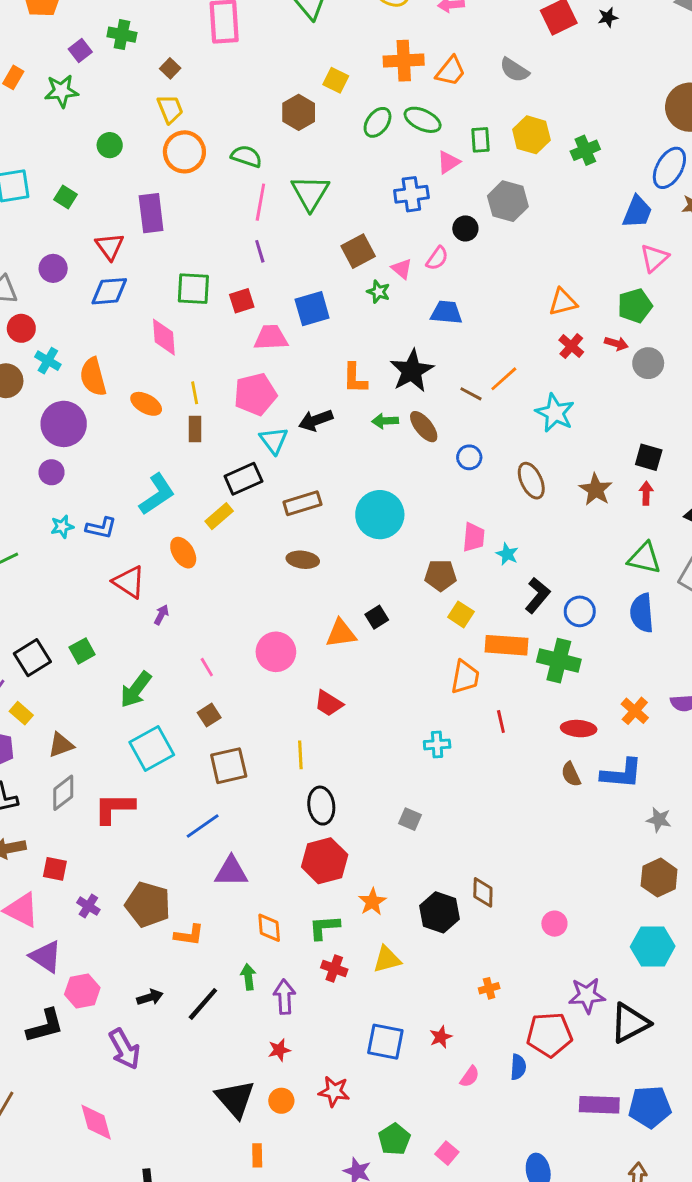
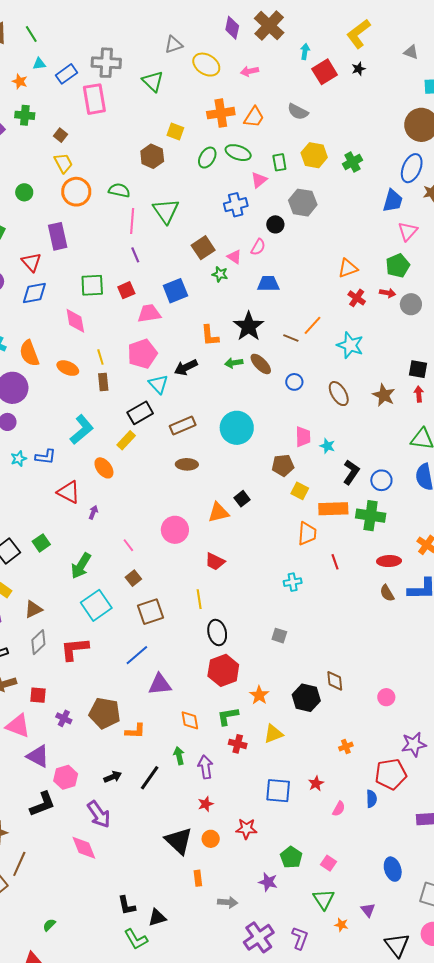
pink diamond: (96, 1122) -> (84, 848), moved

